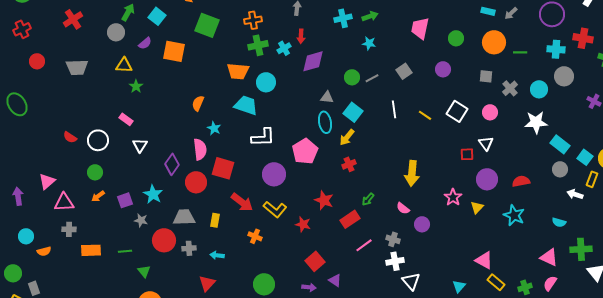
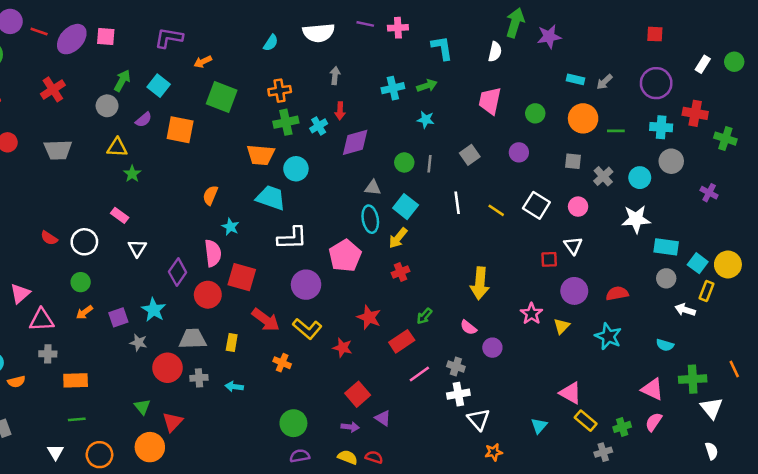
gray line: (372, 78) -> (429, 164), turned -56
cyan rectangle: (560, 144) -> (666, 247), turned -30
green line: (125, 251) -> (77, 419), moved
red triangle: (207, 283) -> (173, 422), moved

